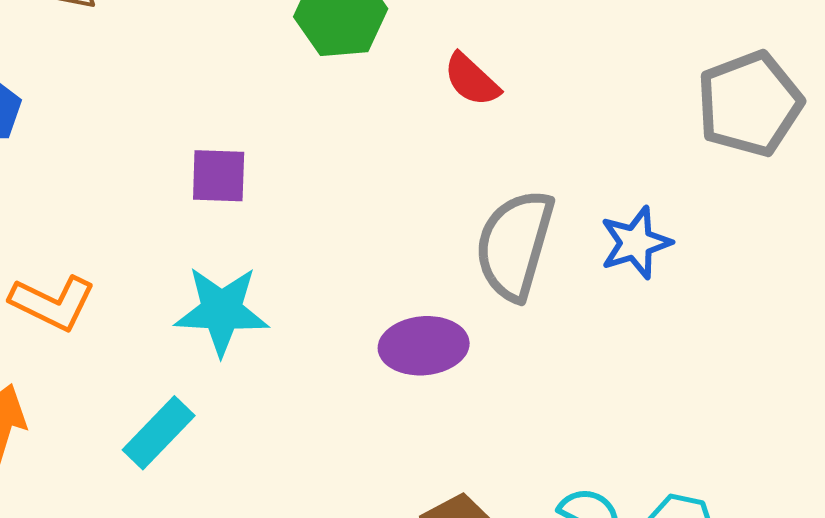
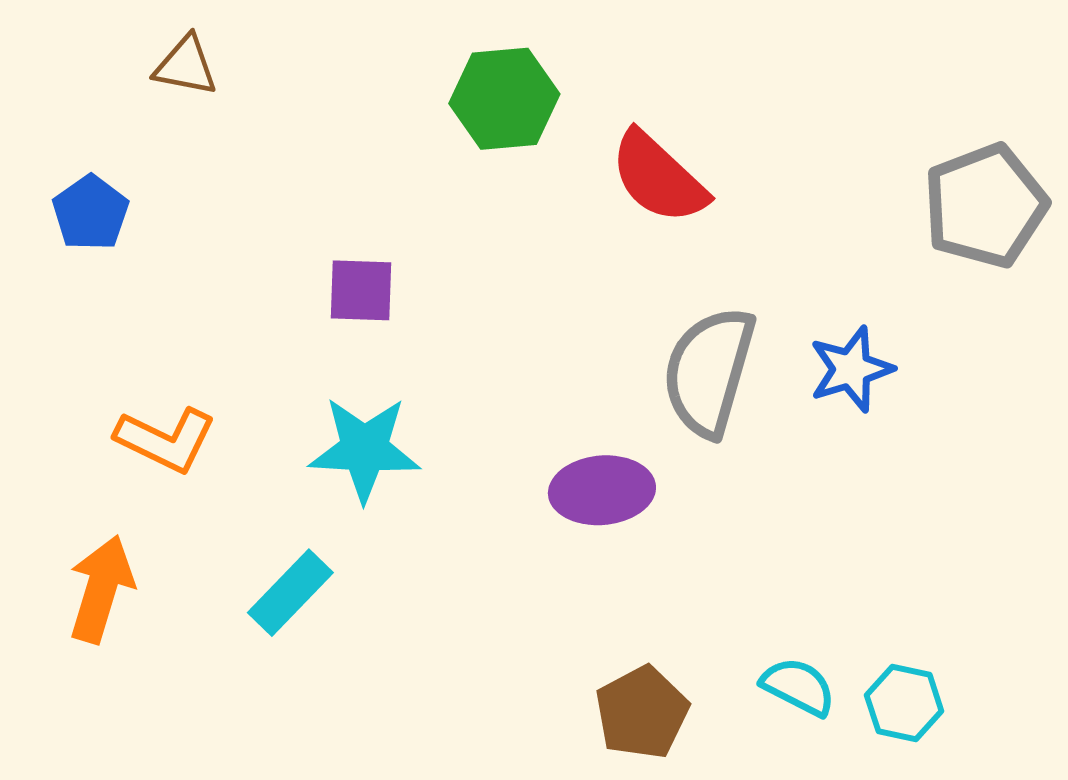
red semicircle: (472, 80) -> (658, 178), size x1.5

